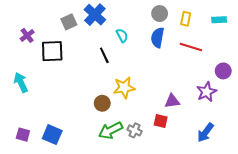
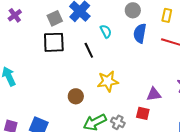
gray circle: (160, 14) -> (133, 10), moved
purple cross: (27, 35) -> (15, 15), moved
black square: (52, 51) -> (54, 42), moved
brown circle: (102, 103) -> (76, 96), moved

